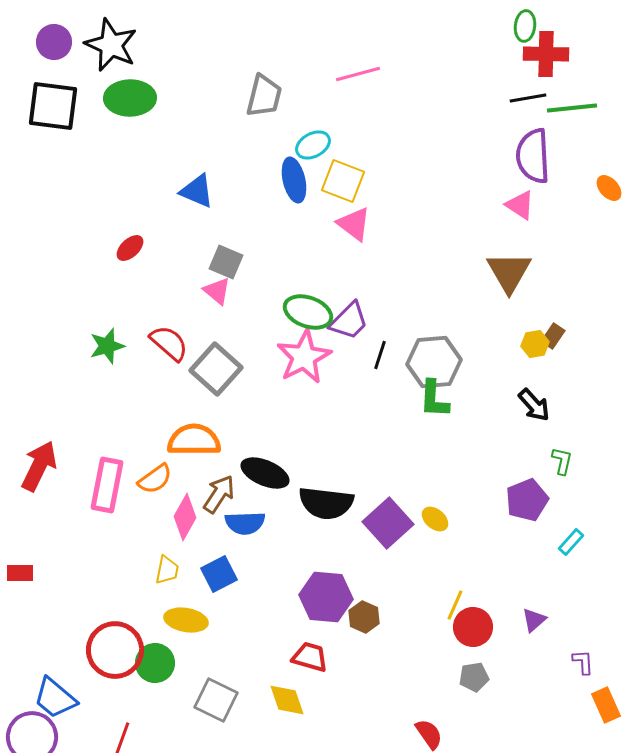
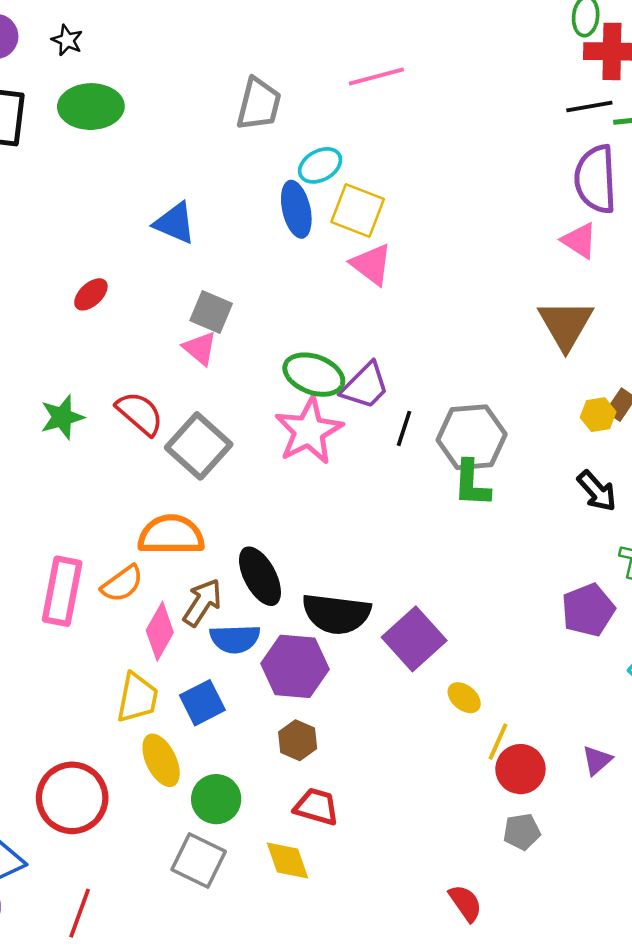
black star: (111, 45) -> (67, 40), size x0.5
black ellipse: (265, 473) -> (260, 576), turned 39
yellow ellipse: (435, 519) -> (464, 698), moved
yellow trapezoid: (167, 570) -> (137, 698), size x1.4
purple hexagon: (326, 597) -> (295, 666), moved
brown hexagon: (364, 617) -> (298, 740), moved
yellow ellipse: (186, 620) -> (161, 760), turned 54
green circle: (155, 663) -> (216, 799), moved

